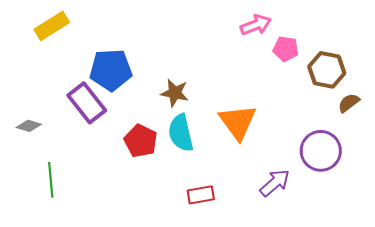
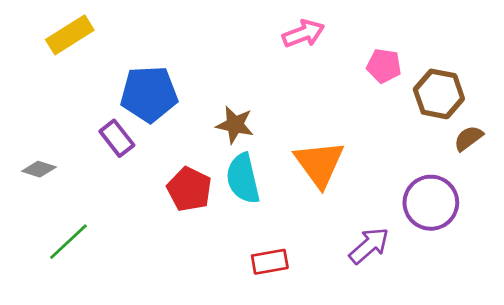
pink arrow: (256, 25) -> (303, 34), moved
purple rectangle: (87, 103) -> (117, 138), size x0.7
green line: (51, 180) -> (68, 242), turned 52

